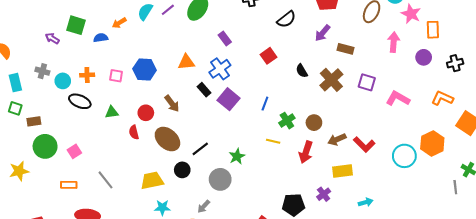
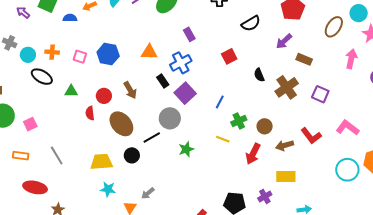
pink L-shape: (398, 99) -> (348, 128), moved
red L-shape: (364, 145) -> (311, 136), moved
gray circle: (220, 179) -> (170, 118), moved

